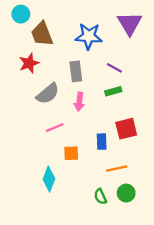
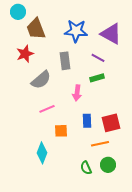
purple triangle: (130, 23) -> (111, 34), moved, turned -30
pink arrow: (79, 102) -> (77, 93), moved
red square: (126, 129) -> (111, 123), moved

